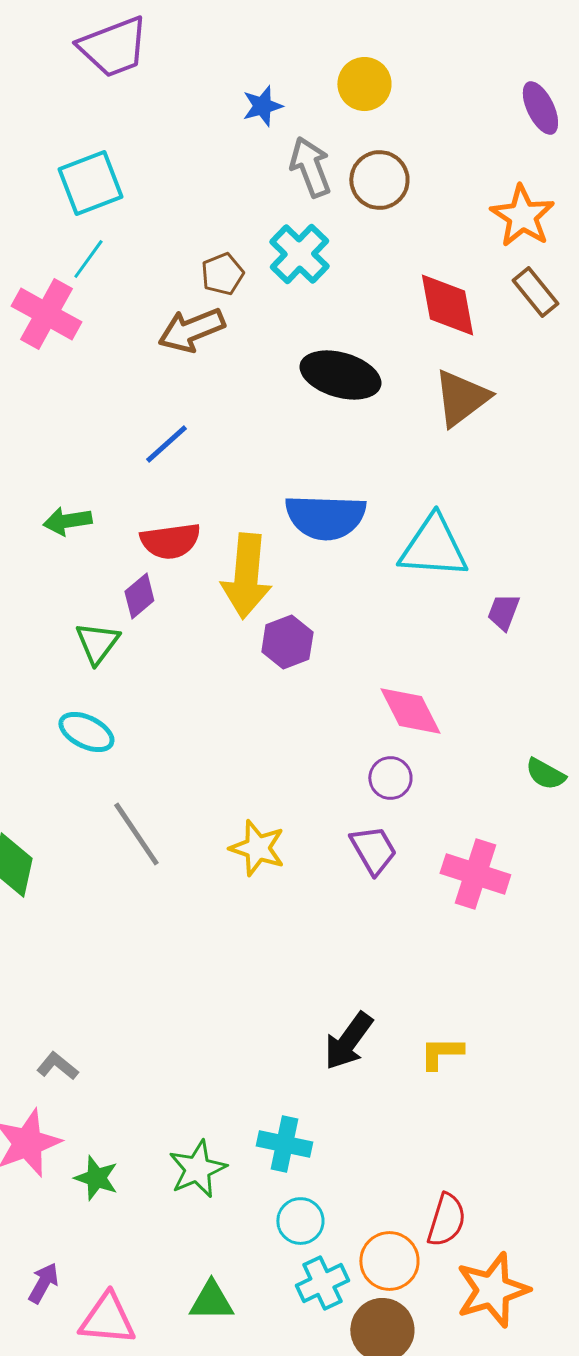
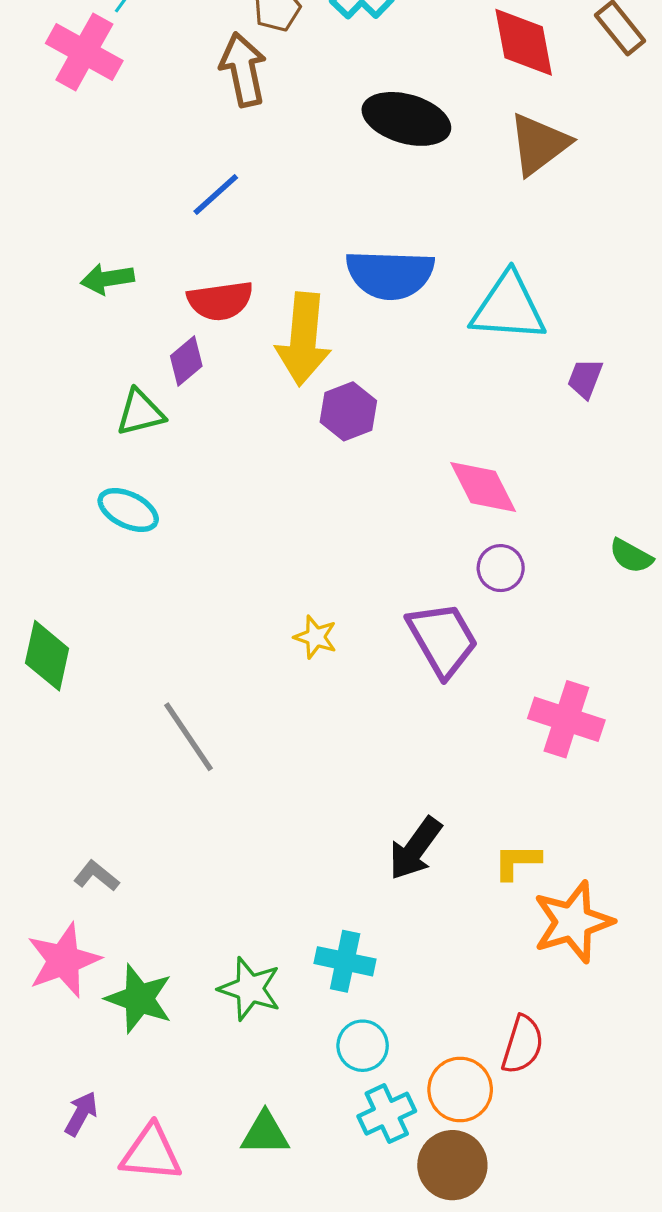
brown arrow: (191, 330) -> (243, 70), turned 100
green triangle: (97, 643) -> (140, 412), turned 39
purple circle: (390, 778) -> (501, 568), moved
gray line: (136, 834) -> (188, 737), moved
yellow star: (257, 848) -> (315, 637), size x0.7
purple trapezoid: (373, 850) -> (443, 639), size x1.4
pink cross: (475, 874) -> (566, 719), moved
green star: (197, 1169) -> (250, 989), turned -30
green star: (96, 1178) -> (139, 999), size x1.4
orange star: (492, 1290) -> (573, 922), moved

